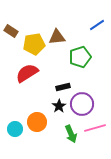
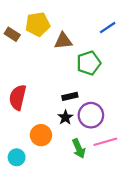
yellow pentagon: (34, 44) -> (38, 24), moved
red semicircle: (27, 73) -> (18, 97), moved, turned -45
cyan circle: (15, 129) -> (17, 157), moved

